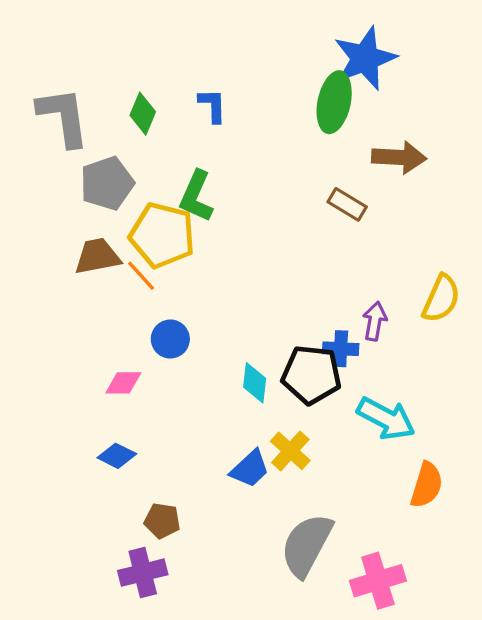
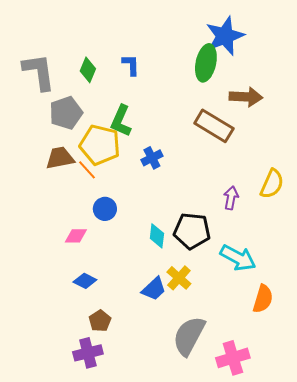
brown rectangle: (347, 204) -> (214, 126), size x1.6
blue cross: (341, 349) -> (152, 158), moved, turned -30
blue diamond: (117, 456) -> (85, 281), moved
brown pentagon: (162, 521) -> (100, 321), turned 30

